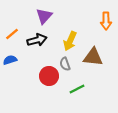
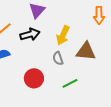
red circle: (49, 76) -> (34, 78), moved

